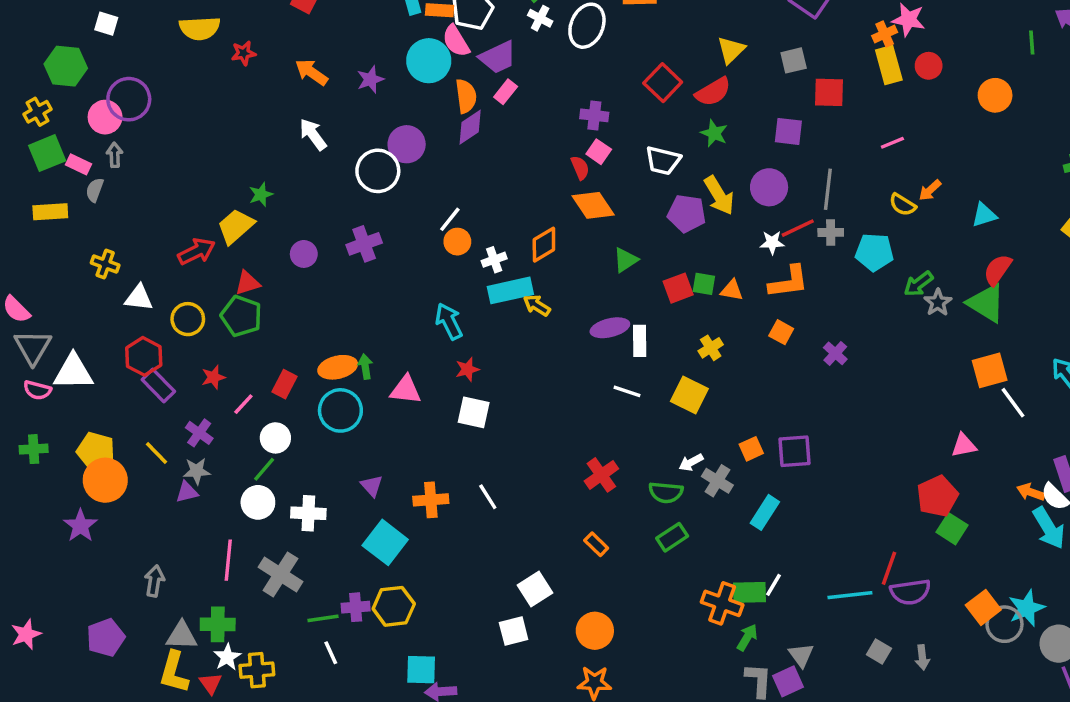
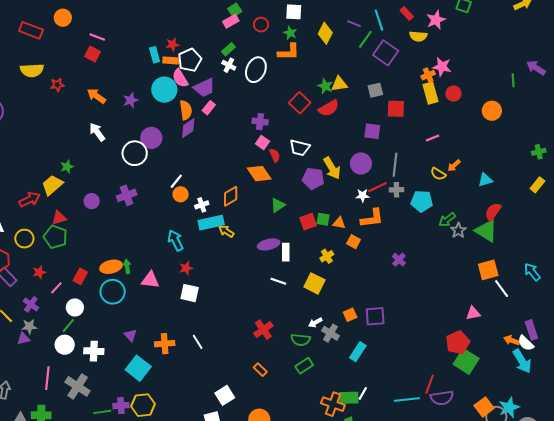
yellow triangle: (731, 50) -> (339, 84), turned 36
green star: (714, 133) -> (325, 86), moved
red semicircle: (580, 168) -> (275, 155), moved
orange square: (781, 332) -> (354, 242), moved
green square: (952, 529) -> (466, 361), size x1.4

